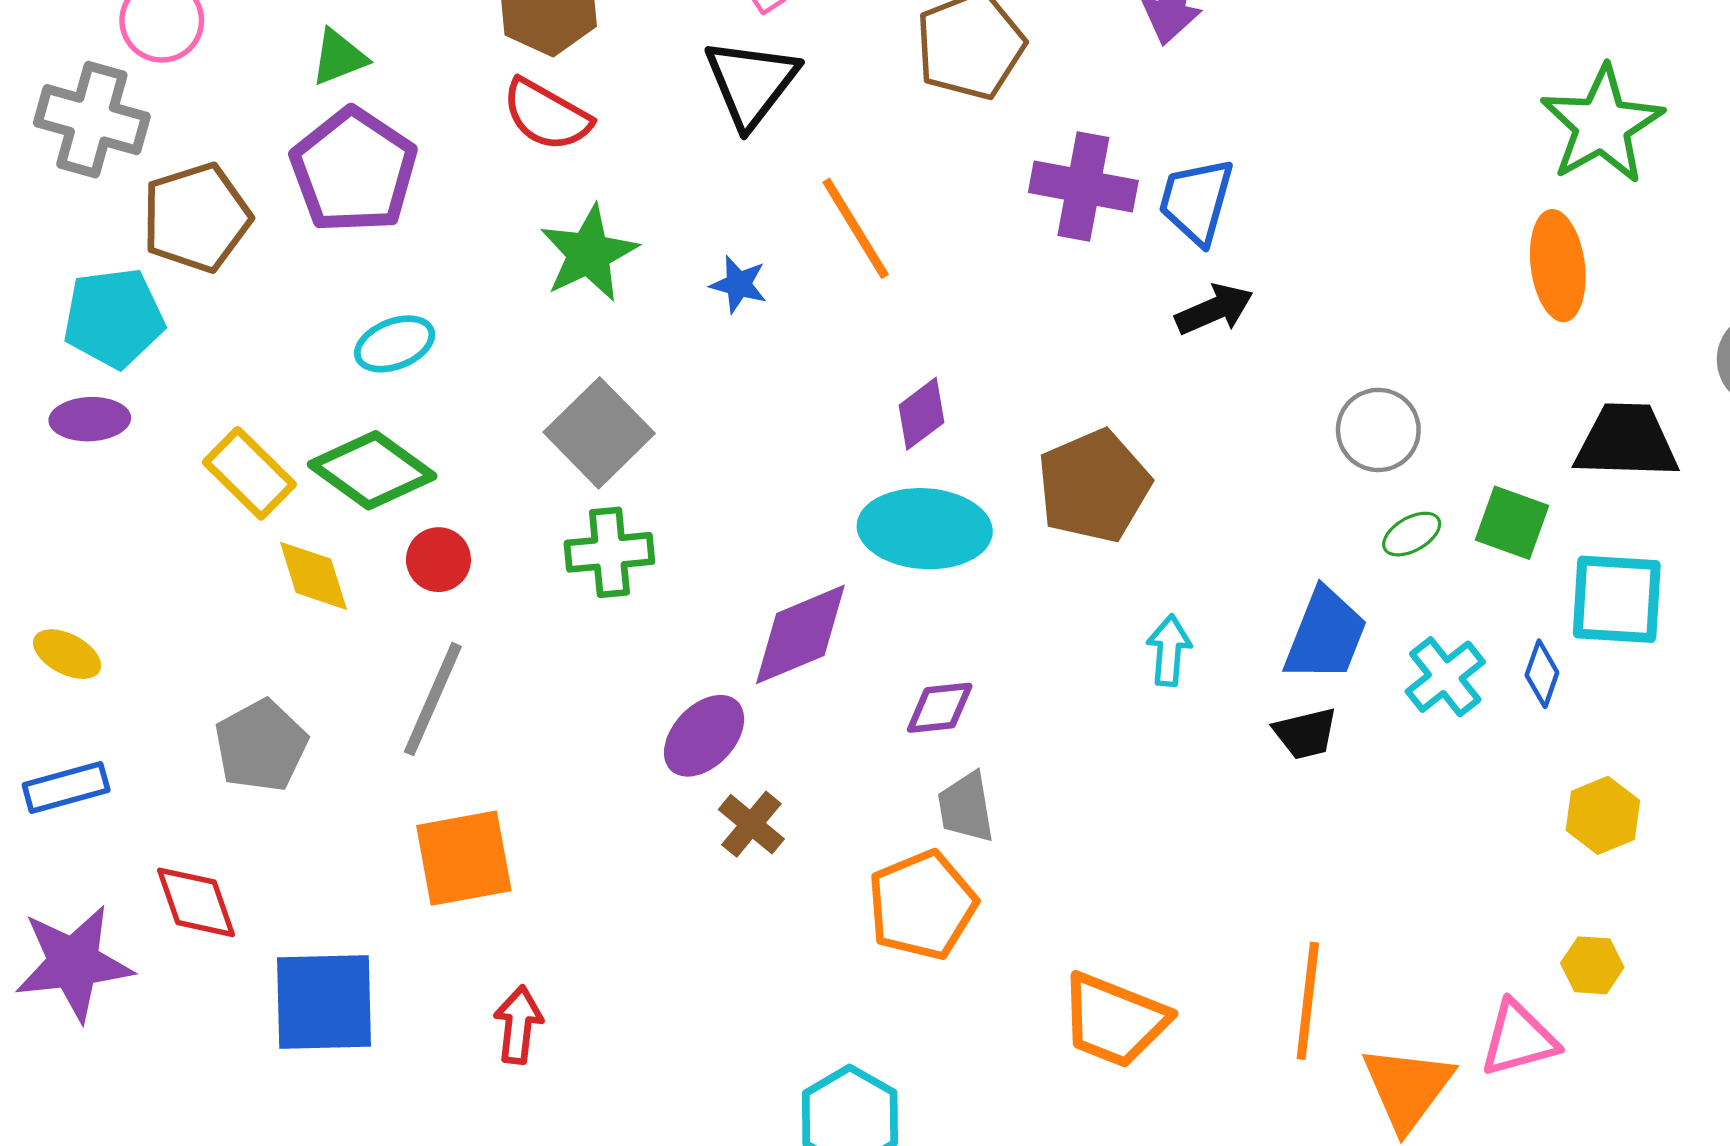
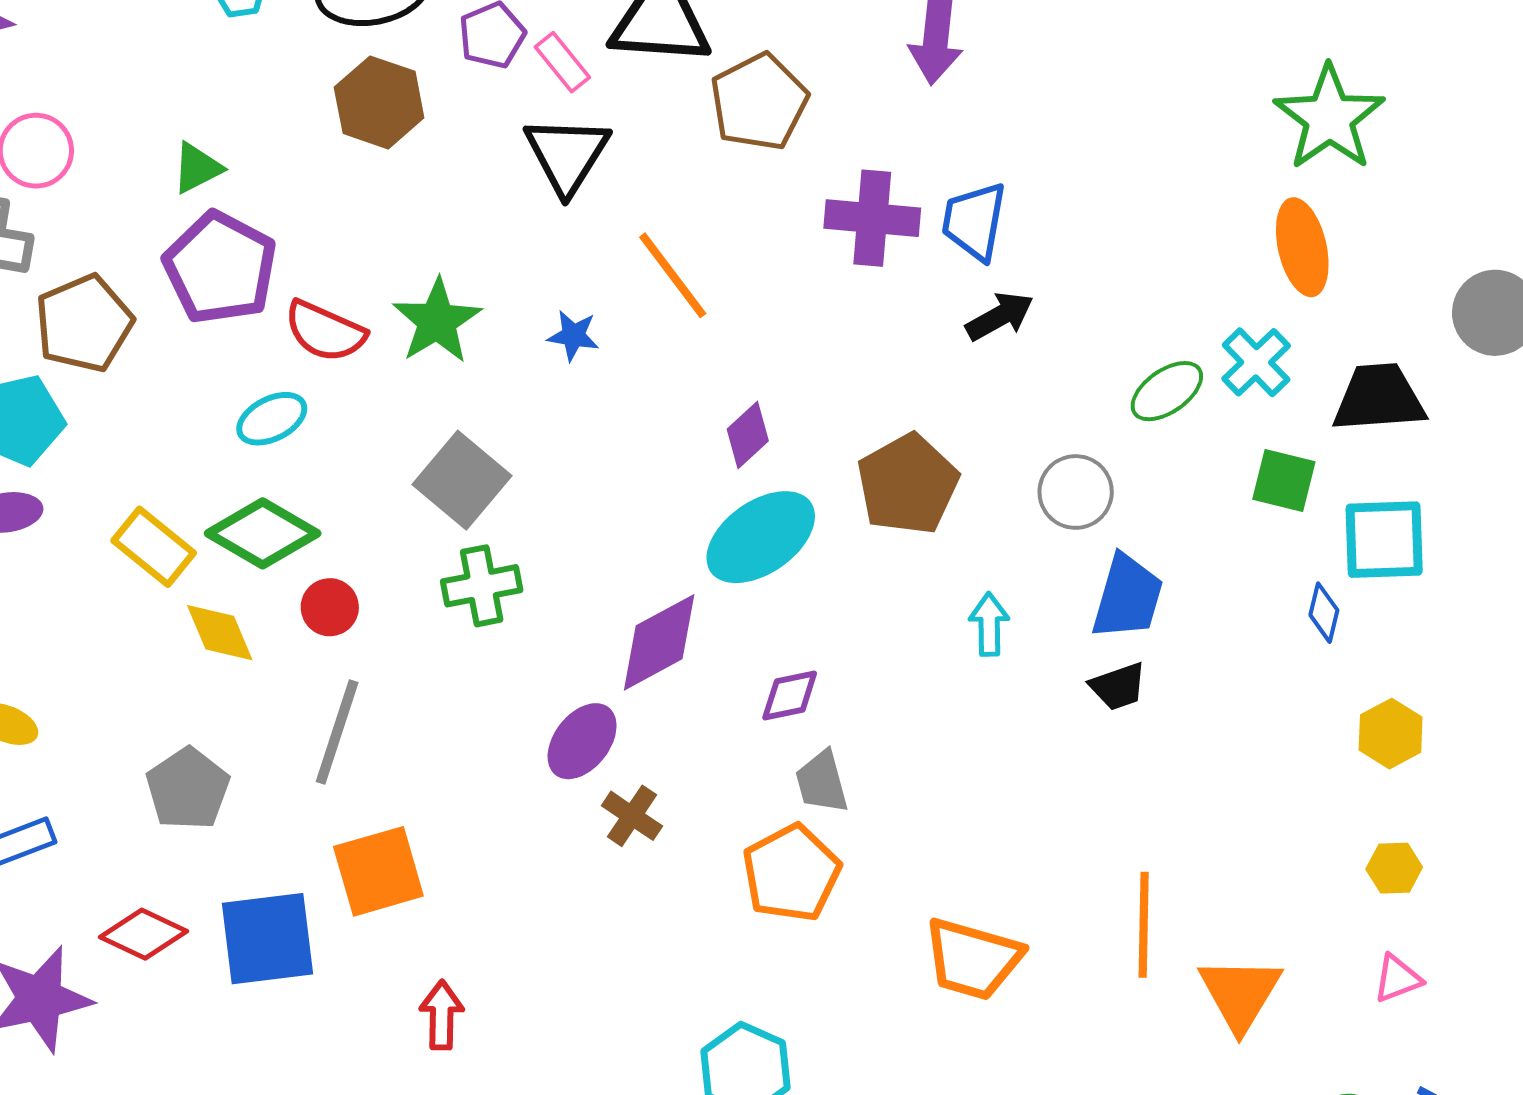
red semicircle: (546, 115) -> (325, 331), moved
gray circle: (1378, 430) -> (1076, 492), moved
cyan ellipse: (925, 529) -> (761, 537), turned -33
green ellipse: (1412, 534) -> (1167, 391), moved, size x1.4
cyan cross: (1445, 677) -> (1256, 362), moved
red diamond: (196, 902) -> (144, 934), turned -40
blue square: (324, 1002) -> (267, 939), moved
pink triangle: (1519, 1039) -> (1397, 979), moved, size x0.7

